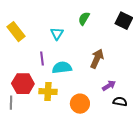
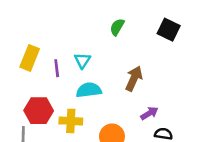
yellow rectangle: (16, 32) -> (30, 58), moved, turned 60
cyan triangle: (57, 34) -> (82, 60), moved
purple line: (42, 59) -> (57, 68), moved

